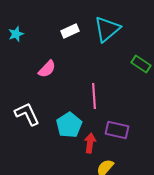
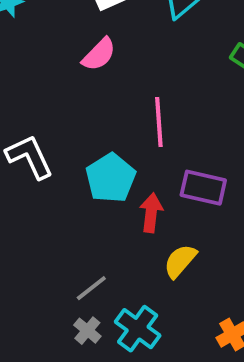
pink semicircle: (47, 69) -> (99, 54), moved

